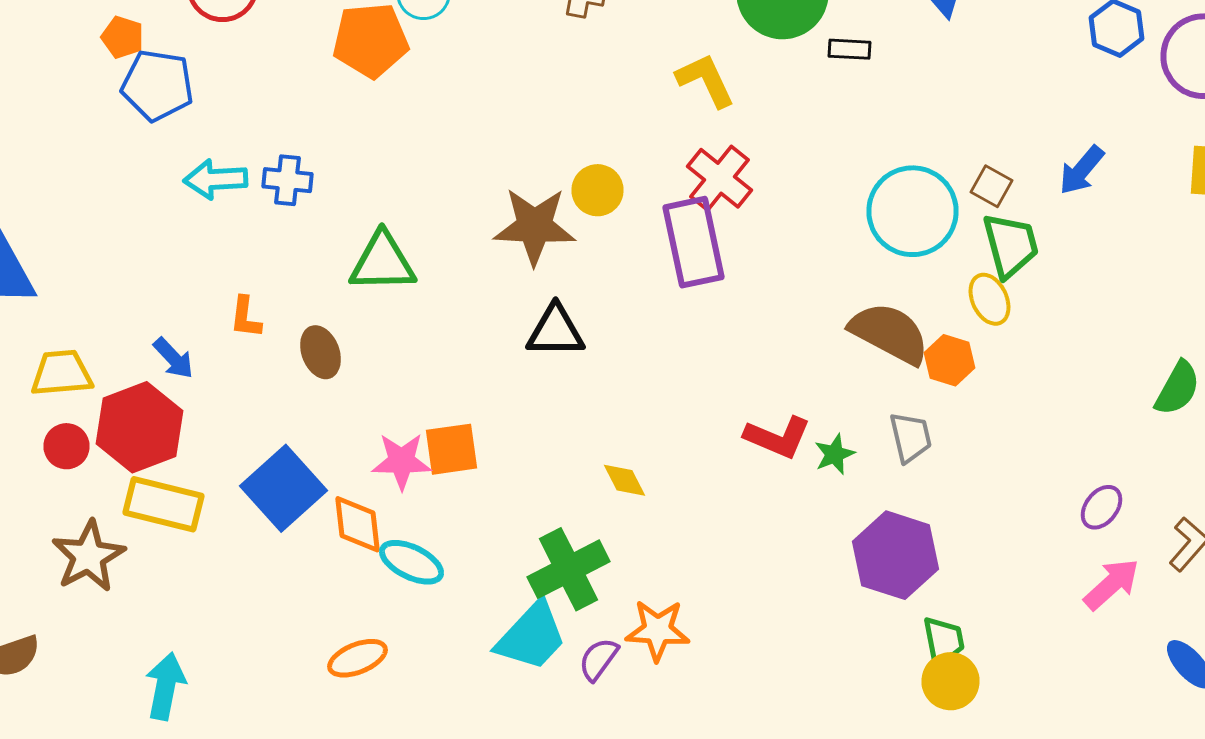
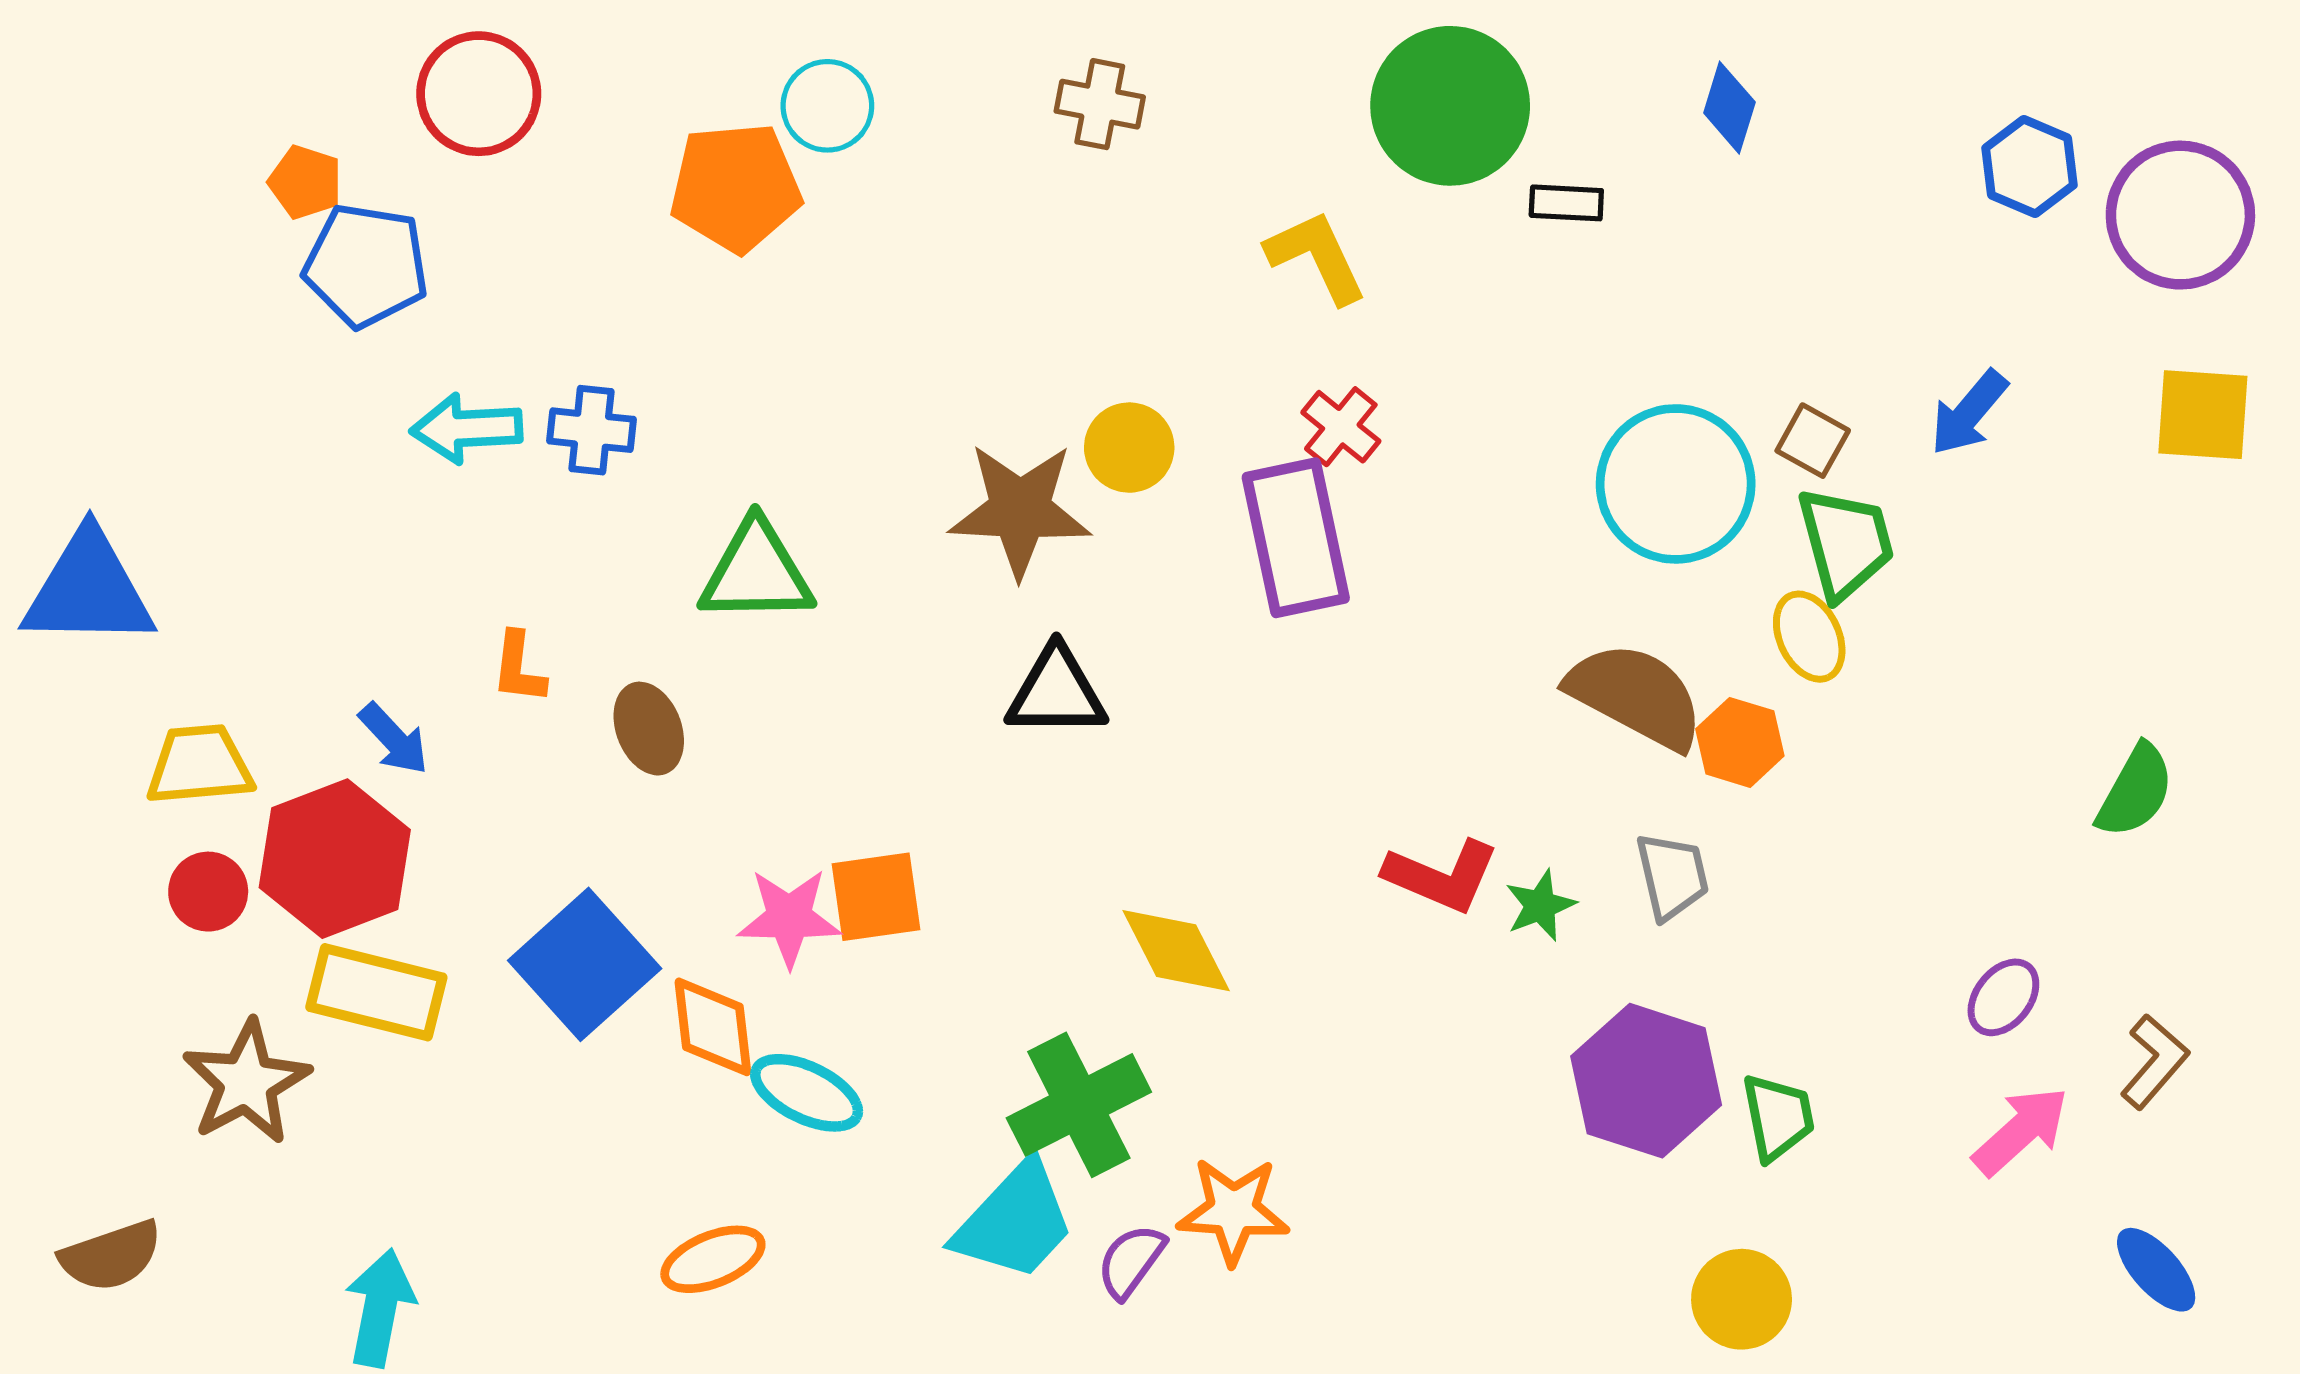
red cross: (720, 178) -> (1341, 427), size x0.7
yellow diamond: (624, 480) -> (1176, 951), size x1.5
green trapezoid: (944, 641) -> (1778, 1117), moved

